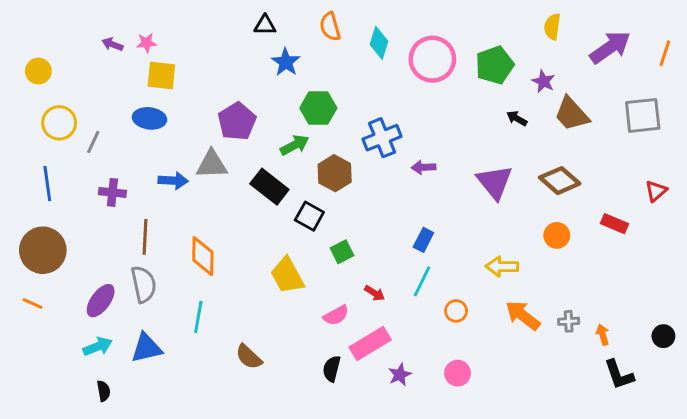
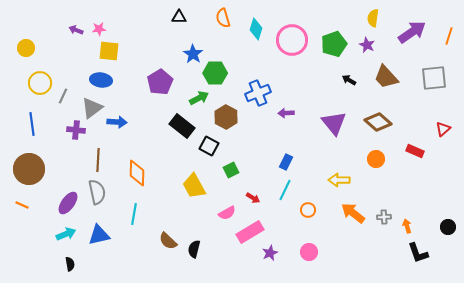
blue star: (286, 62) -> (193, 54), moved
purple star: (543, 81) -> (367, 45), moved
gray triangle: (212, 164) -> (92, 108), moved, turned -35
black semicircle: (332, 369) -> (194, 249), moved

